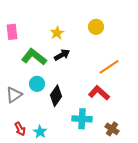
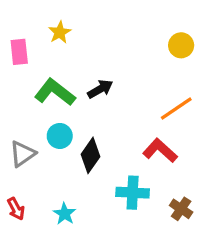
yellow circle: (96, 27) -> (181, 45), moved
yellow star: (57, 33) -> (60, 32), moved
red arrow: (20, 129) -> (16, 209), moved

